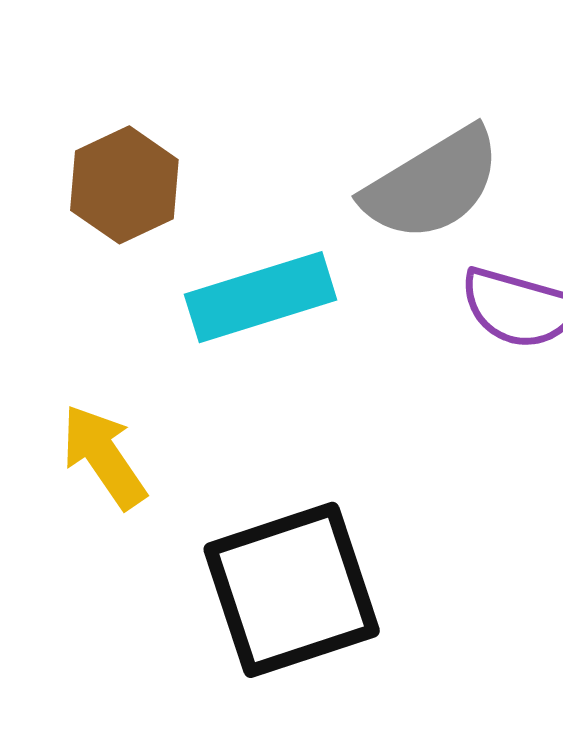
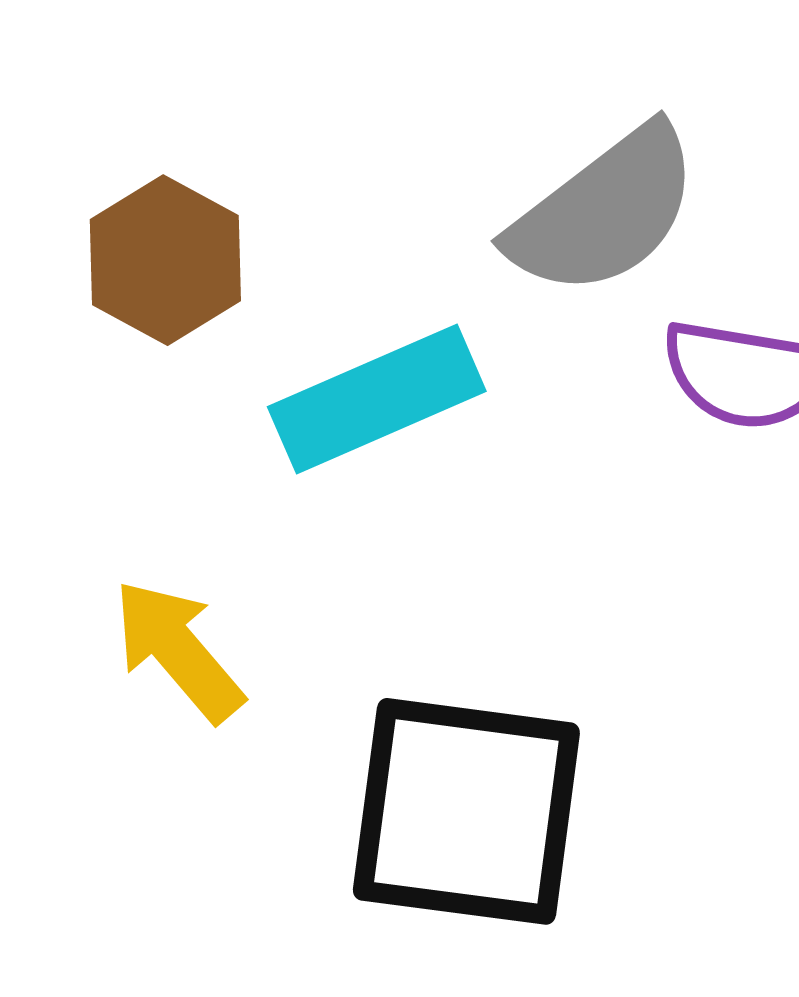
black square: (292, 590) -> (466, 811), turned 32

